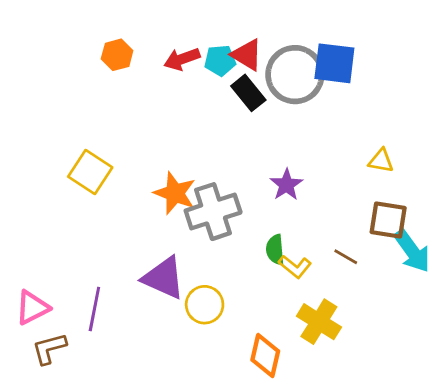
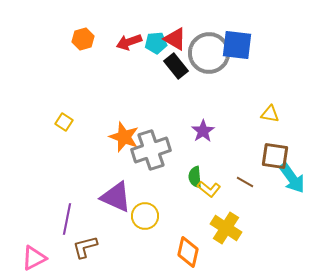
yellow square: (90, 172) -> (64, 122), size x0.6
pink triangle: (32, 308) -> (34, 258), moved
brown L-shape: (49, 348) -> (85, 247), moved

